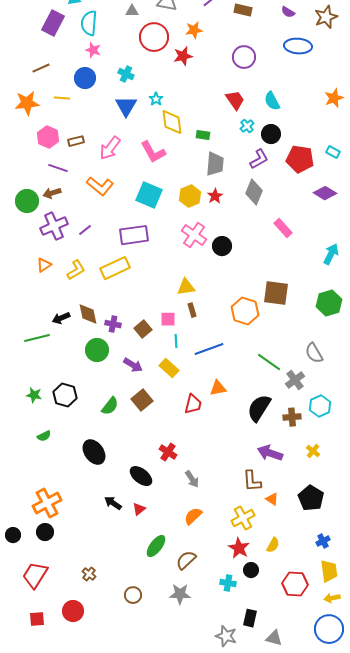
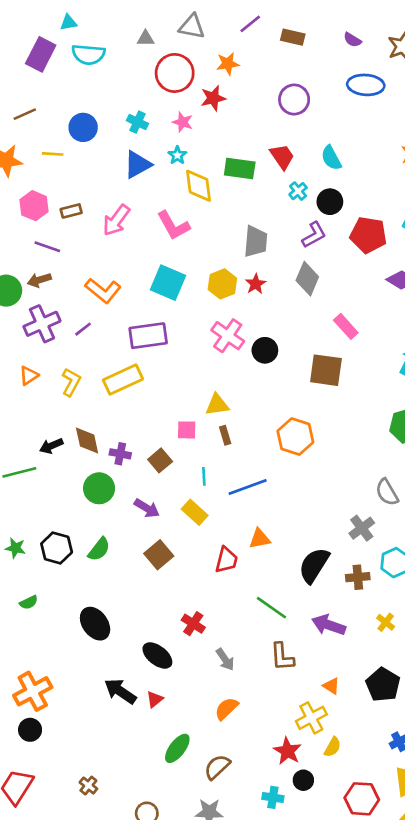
cyan semicircle: (89, 23) -> (88, 54), turned -90
pink star: (93, 50) -> (183, 122), moved
blue triangle: (126, 106) -> (138, 165), turned 30
green rectangle: (203, 135) -> (240, 169), moved, size x1.6
orange L-shape: (100, 186) -> (103, 291), moved
yellow L-shape: (76, 270) -> (71, 382), turned -30
brown square: (276, 293) -> (326, 370), moved
pink square: (168, 319) -> (187, 430), moved
green line: (269, 362) -> (272, 608), moved
green semicircle: (110, 406) -> (99, 549), moved
brown L-shape: (252, 481) -> (282, 657), moved
black arrow: (113, 503) -> (120, 691), size x1.4
yellow cross: (243, 518) -> (311, 718), moved

